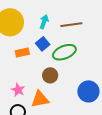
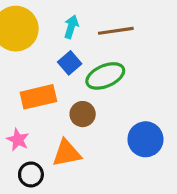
orange rectangle: (22, 52) -> (38, 97), moved, size x1.5
pink star: (18, 90) -> (18, 140), moved

